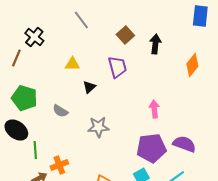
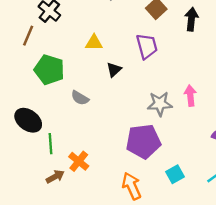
green pentagon: (24, 98) -> (49, 70), moved
gray star: (98, 127) -> (160, 104), moved
purple pentagon: (151, 148) -> (143, 141), moved
orange cross: (59, 165) -> (79, 161), turned -30

